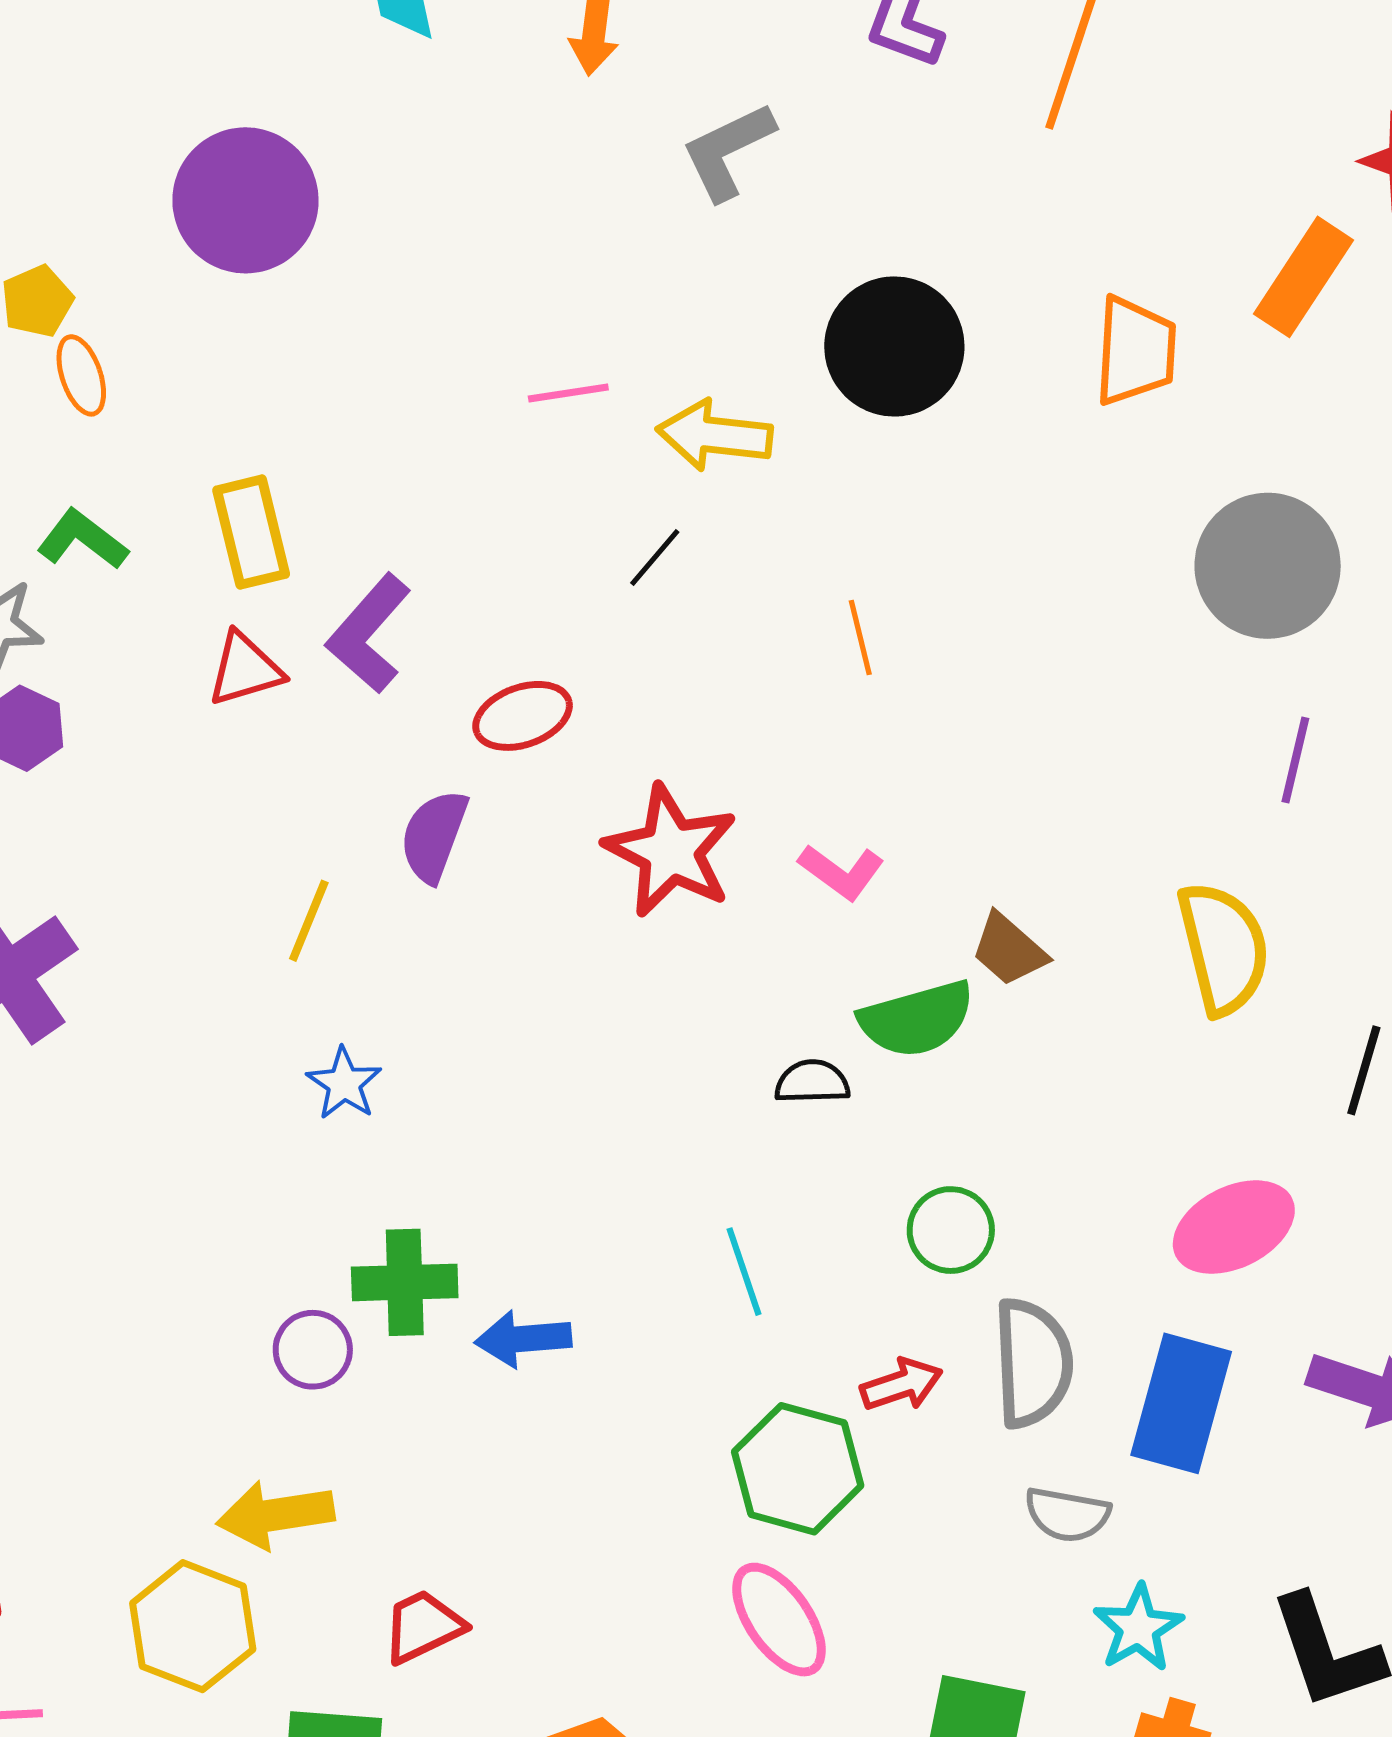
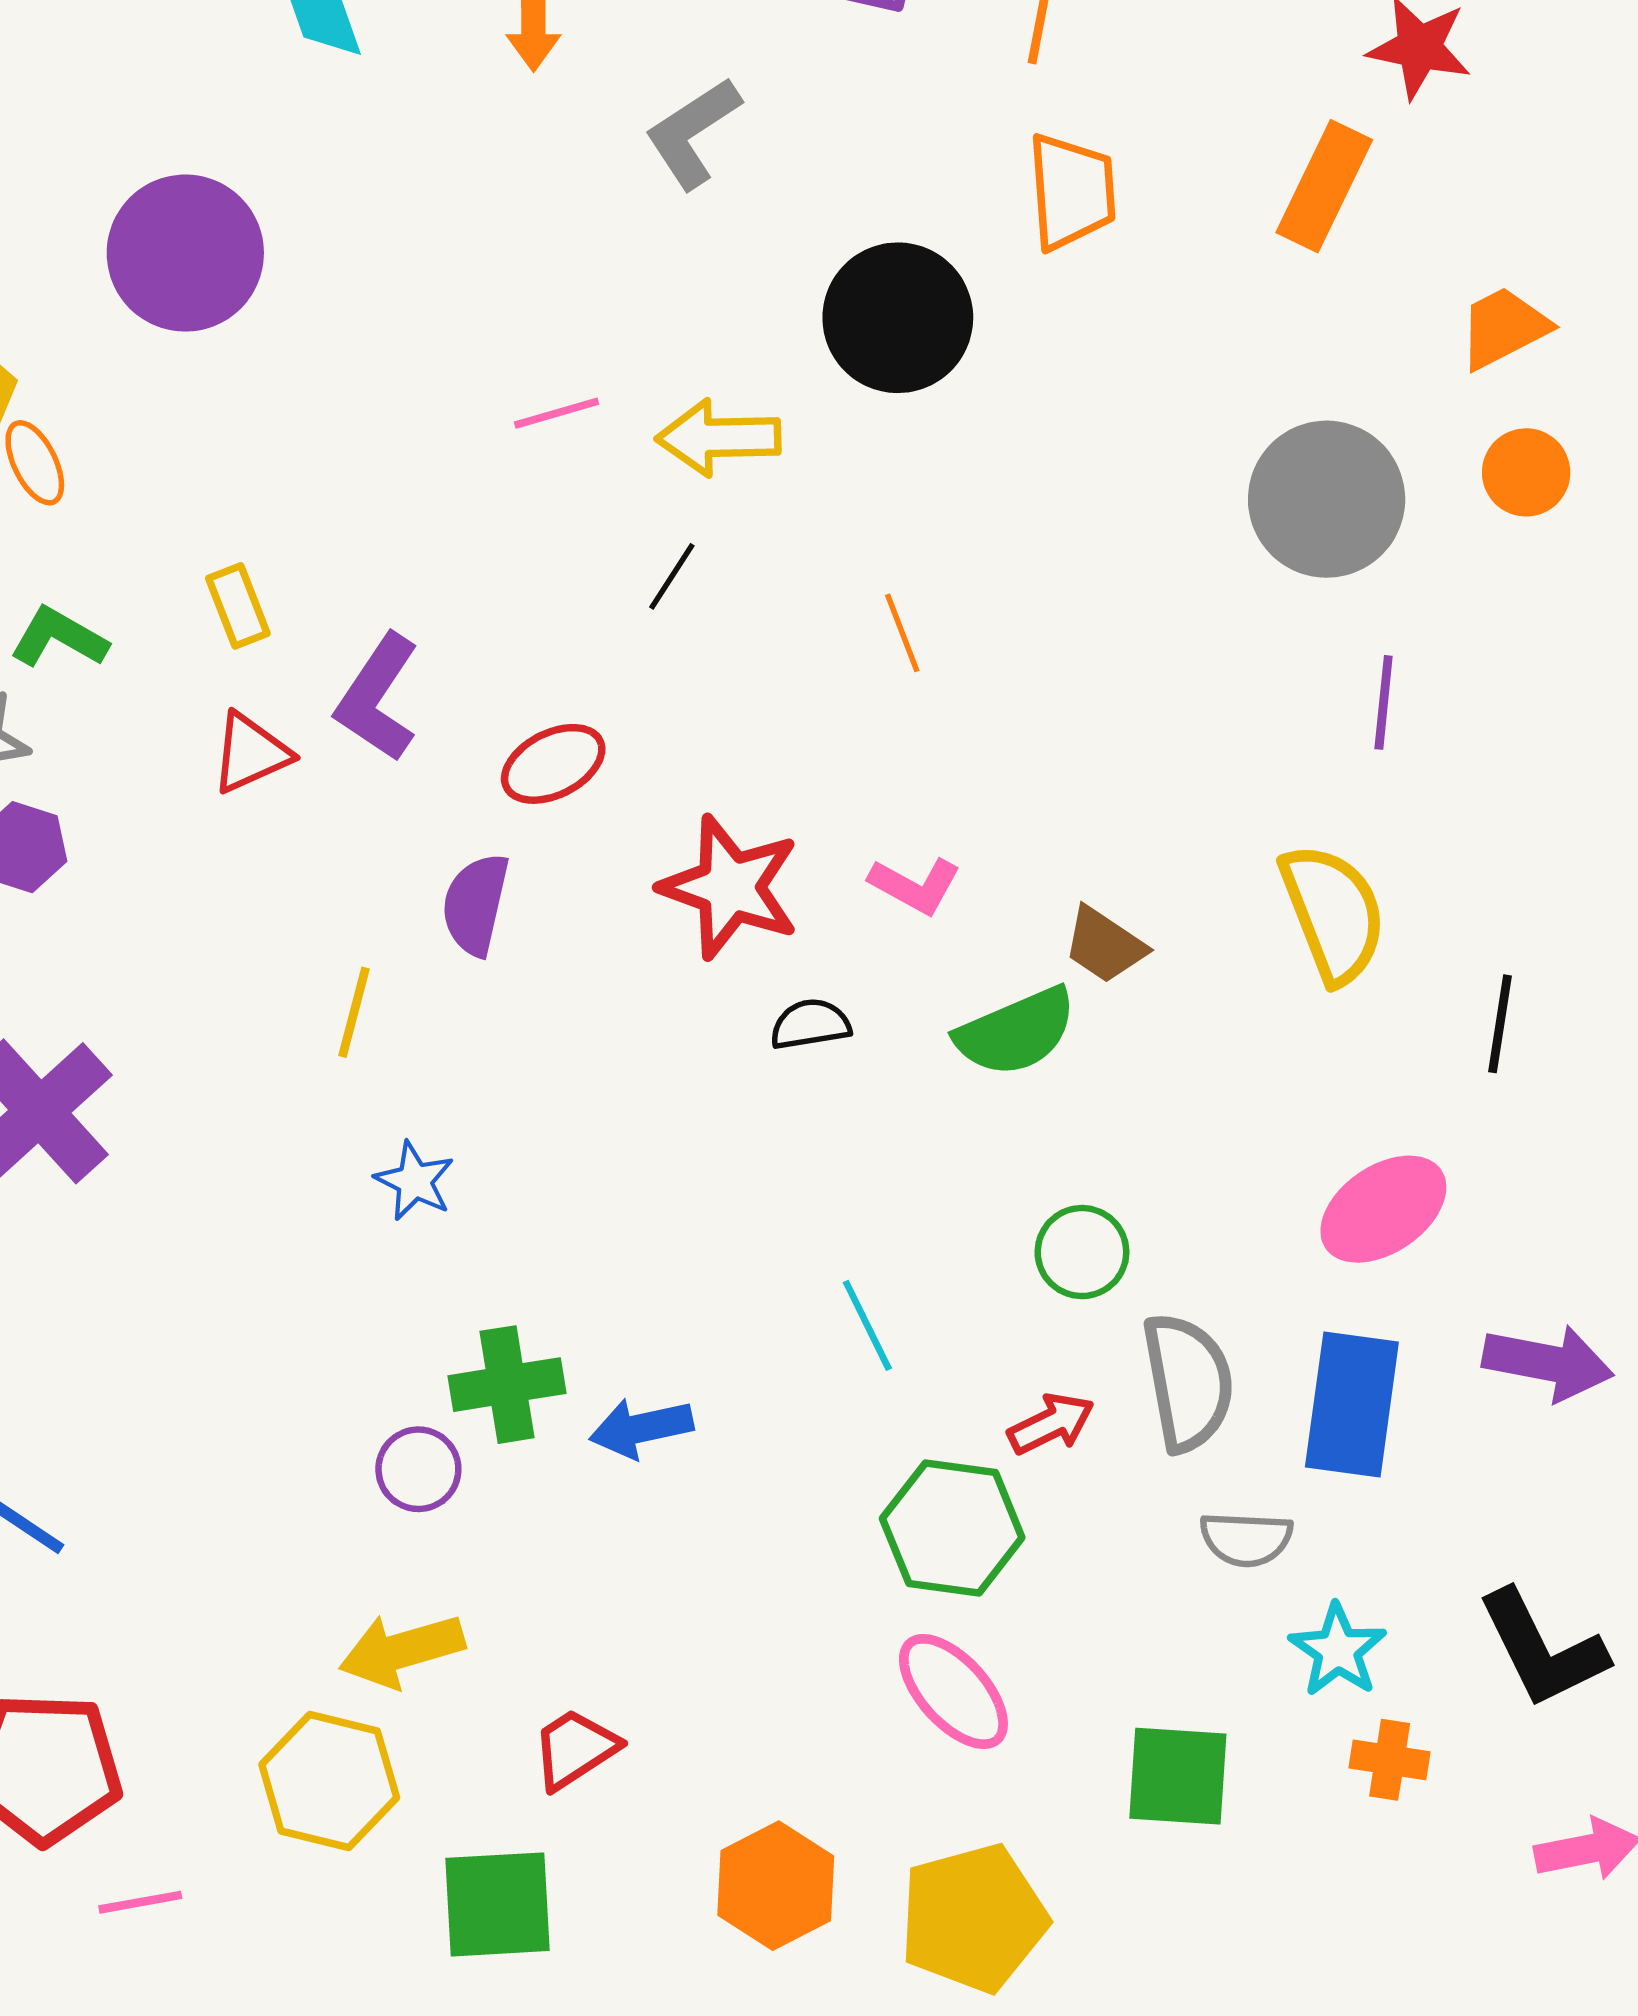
orange trapezoid: (1135, 351) -> (1072, 191), moved
yellow rectangle: (251, 532) -> (238, 606), size x0.7
black semicircle: (812, 1082) -> (810, 1024), moved

